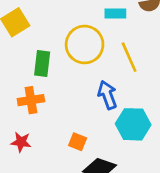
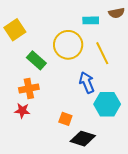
green rectangle: (42, 64) -> (36, 60), turned -54
red star: (21, 142) -> (22, 111), moved

